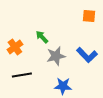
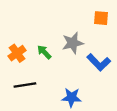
green arrow: (42, 37) -> (44, 52), moved
gray star: (56, 56) -> (73, 43), moved

